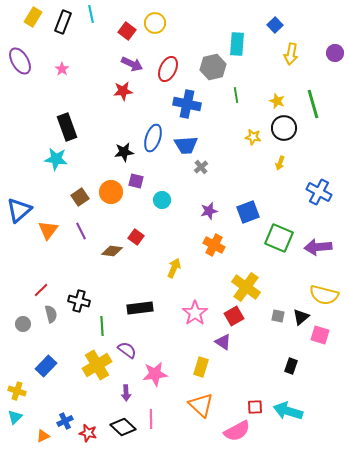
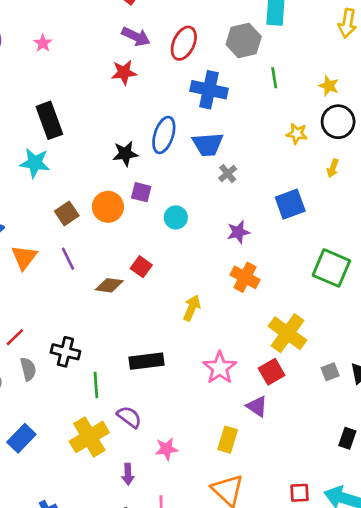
blue square: (248, 212) -> (290, 204), moved
gray square: (278, 316) -> (330, 372), turned -32
pink star: (155, 374) -> (166, 449), size x0.7

